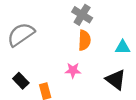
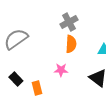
gray cross: (82, 15) -> (69, 22), turned 30

